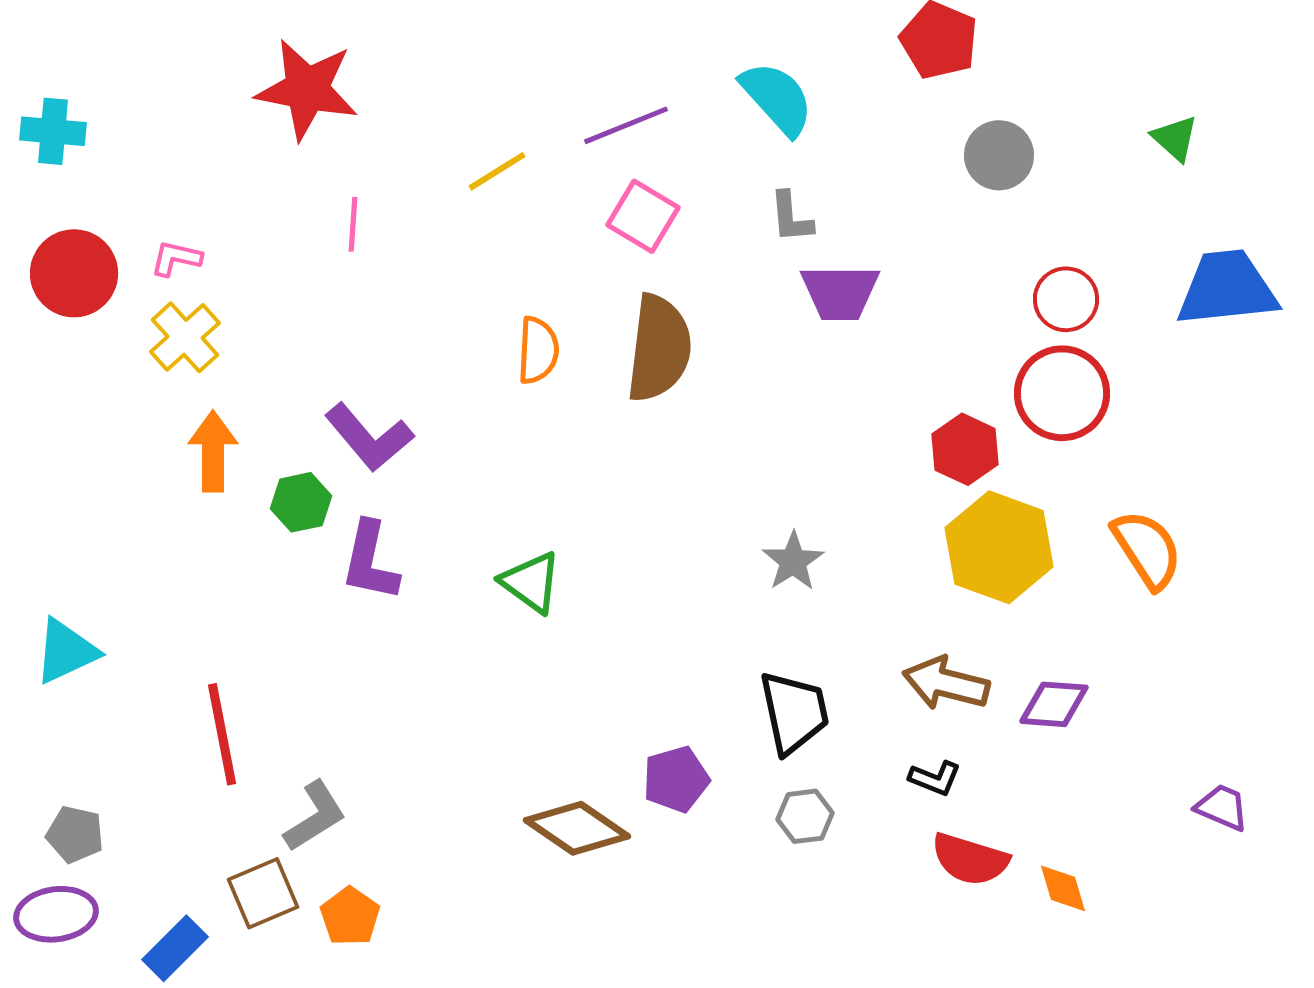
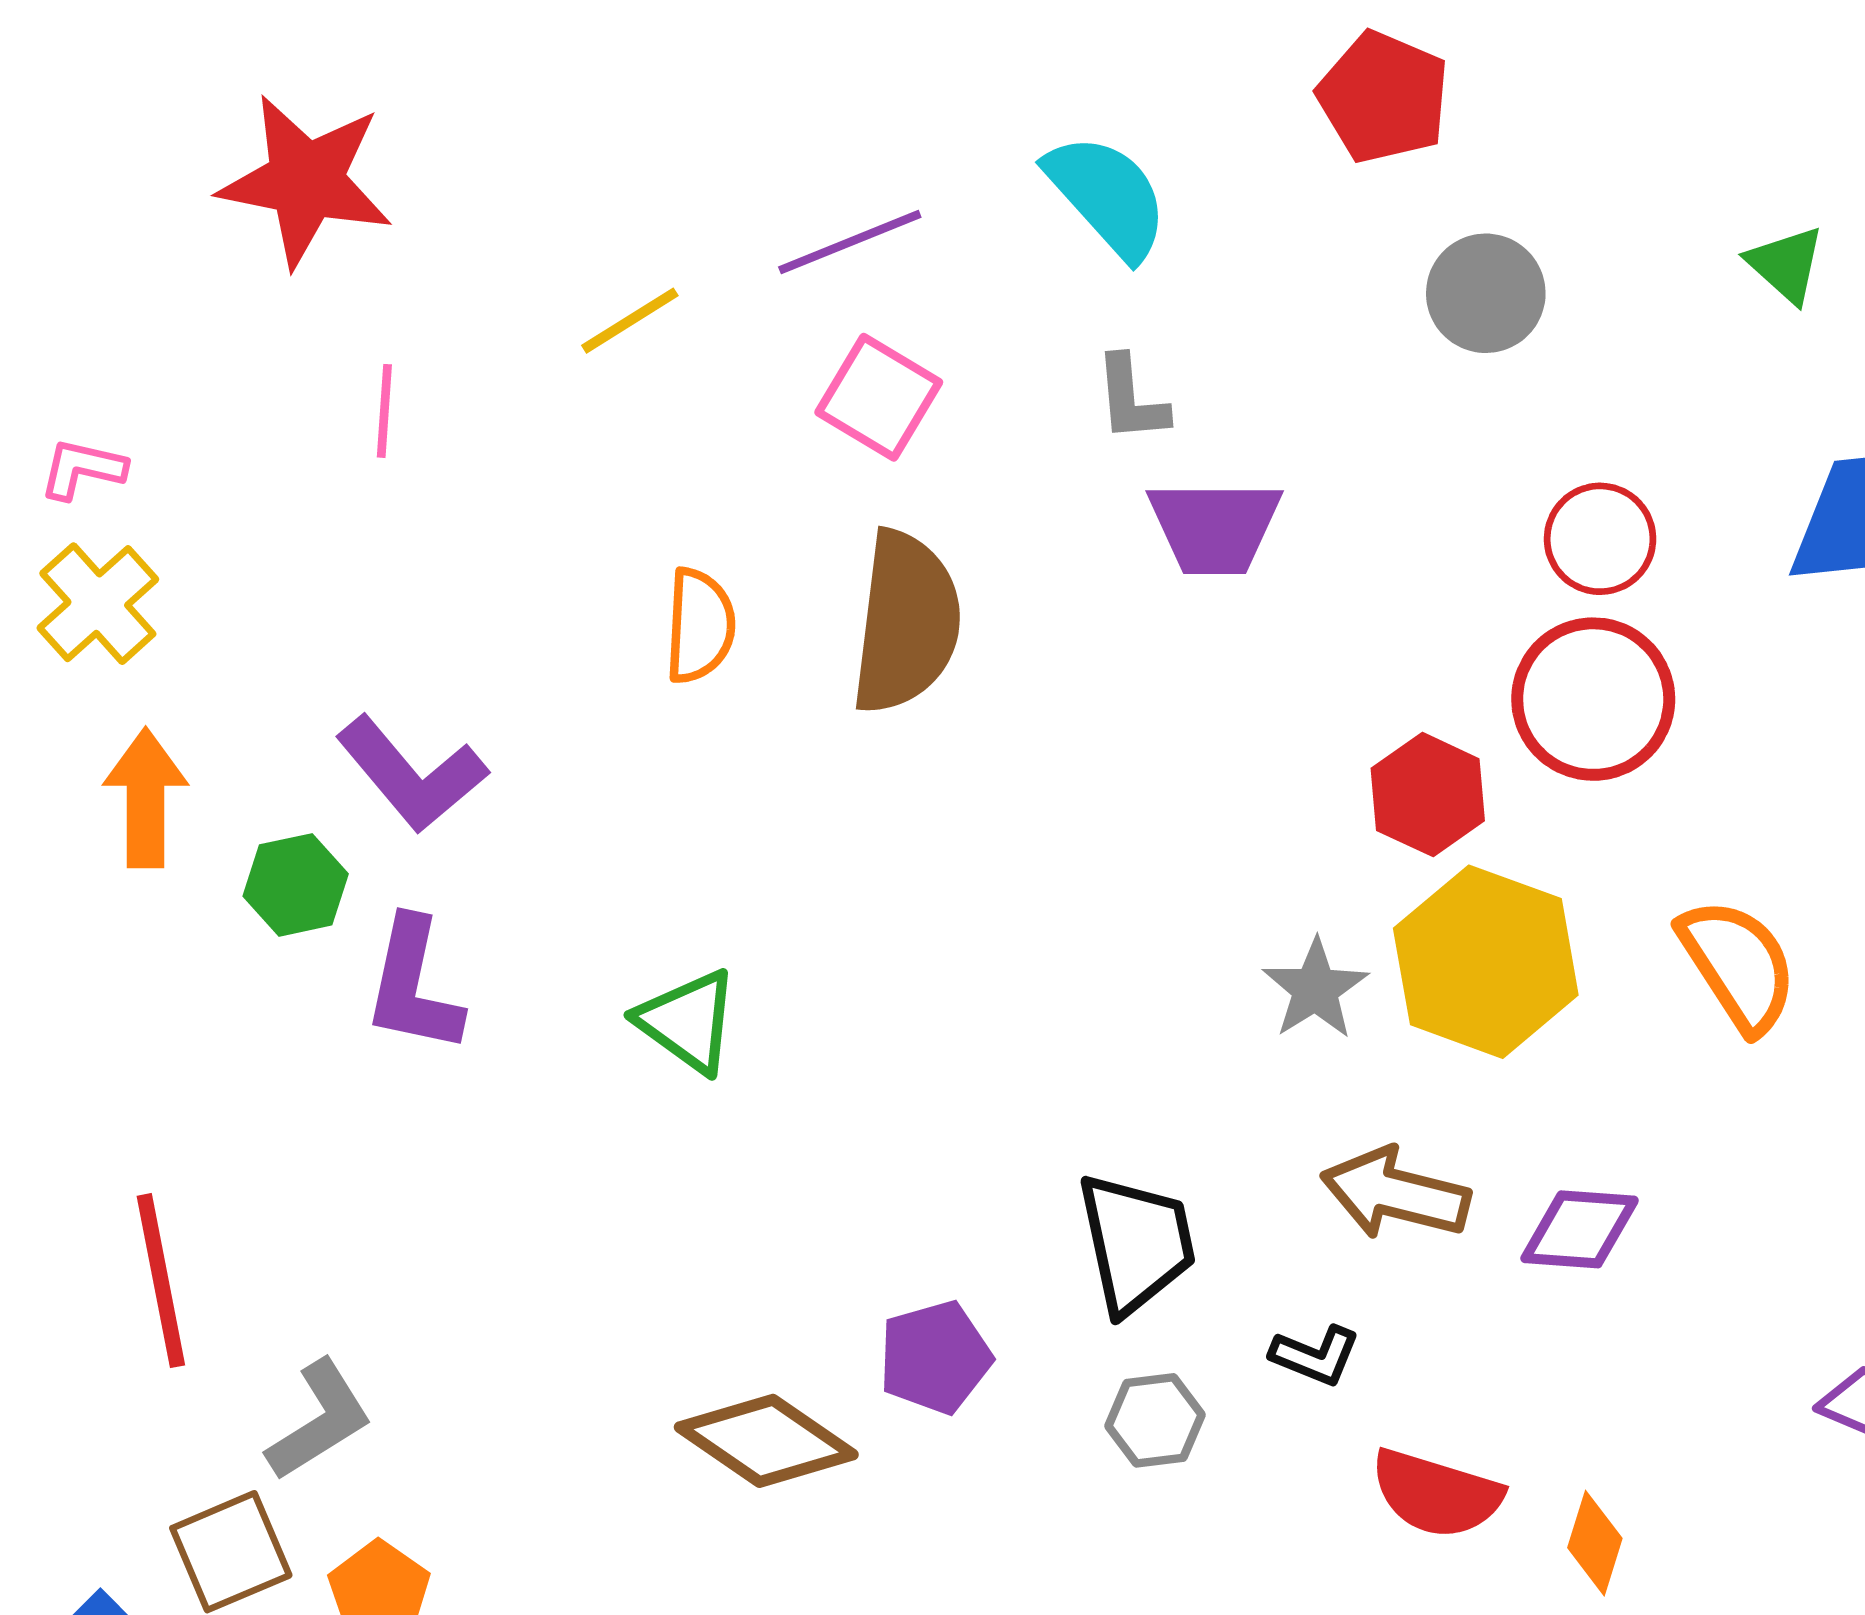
gray star: (793, 561) -> (1315, 989), moved
black L-shape: (935, 778) -> (1315, 1356), moved
orange diamond: (1063, 888) -> (1595, 1543), turned 34

